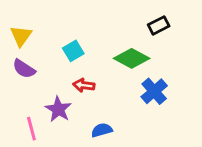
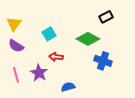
blue cross: (154, 91) -> (103, 61), turned -30
pink line: (31, 129) -> (16, 75), moved

